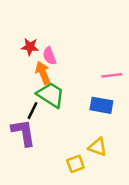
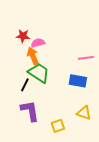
pink semicircle: (49, 56) -> (38, 43), turned 96
purple L-shape: (23, 133) -> (30, 111), moved
yellow triangle: (98, 147) -> (84, 113), moved

